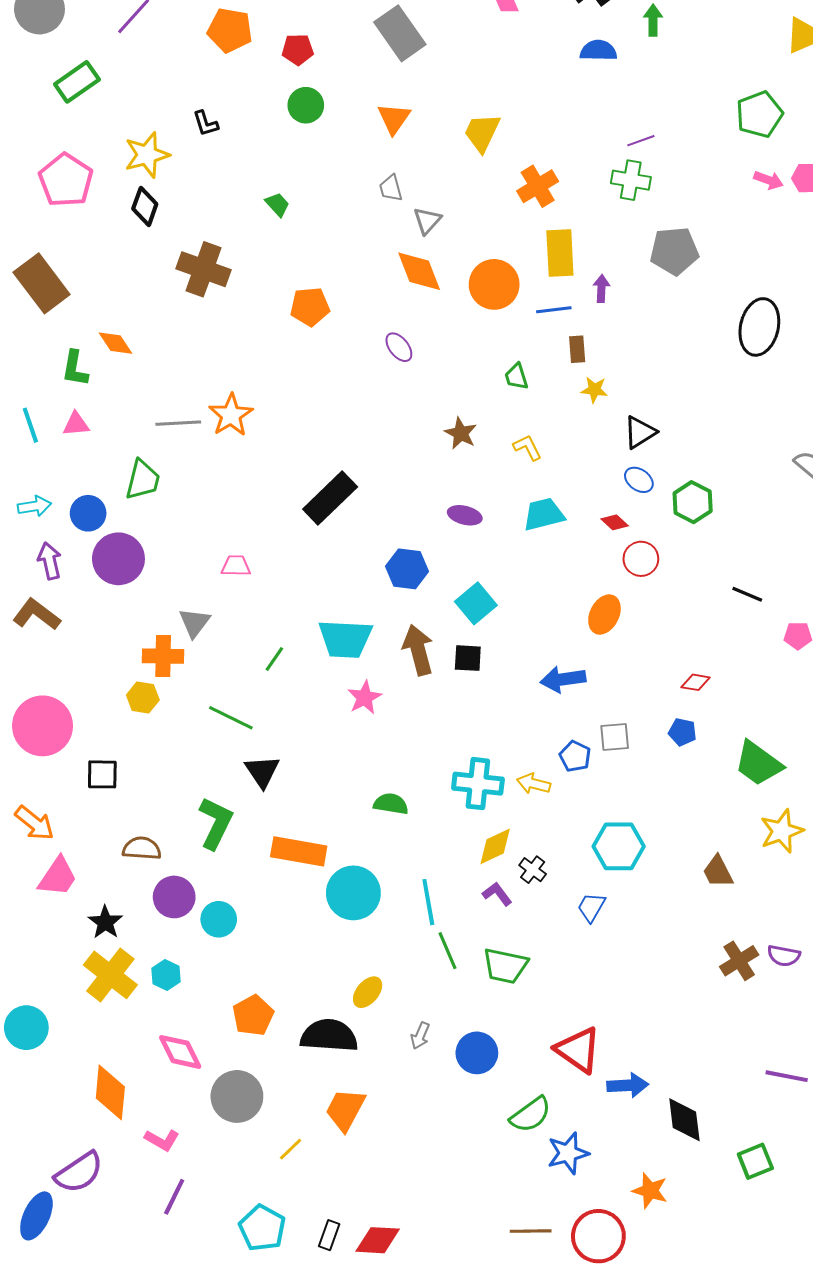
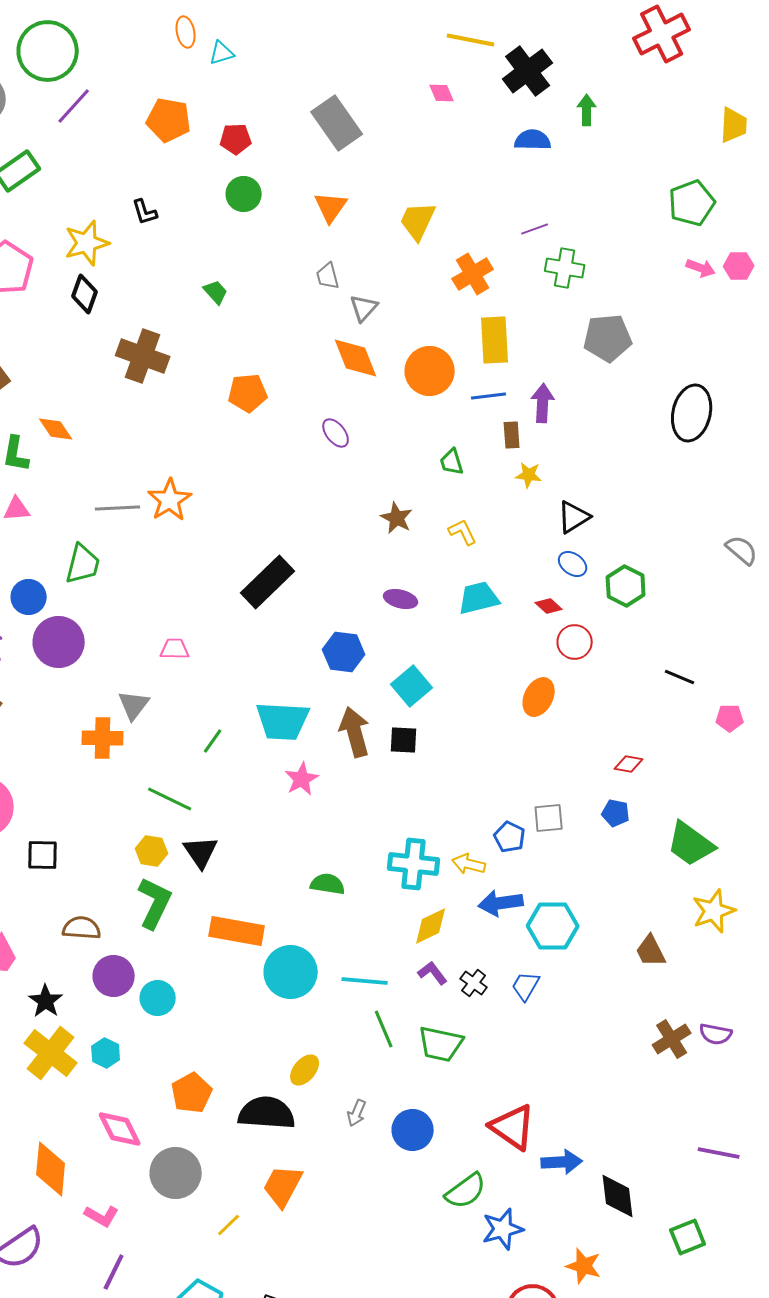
purple line: (641, 141) -> (535, 229), moved
purple arrow: (601, 288) -> (543, 403), moved, size x1.4
blue arrow: (563, 679) -> (501, 903), moved
yellow hexagon: (143, 698) -> (152, 851), moved
black cross: (533, 870) -> (474, 983), moved
cyan line: (428, 902) -> (365, 981), turned -75

